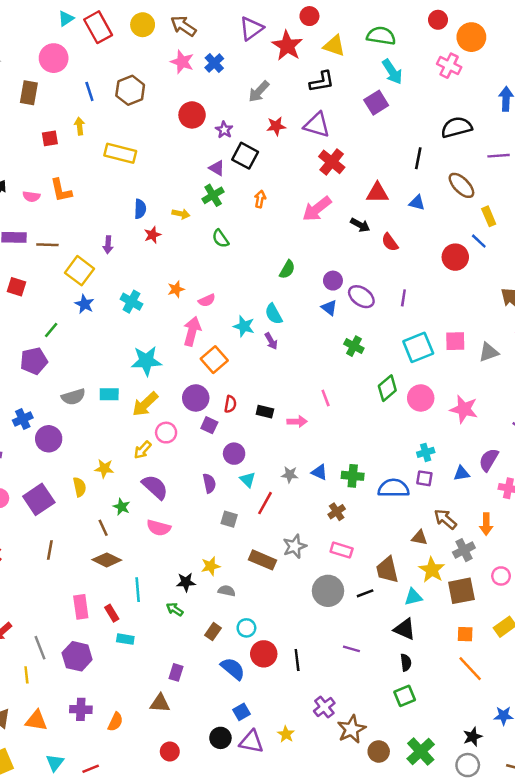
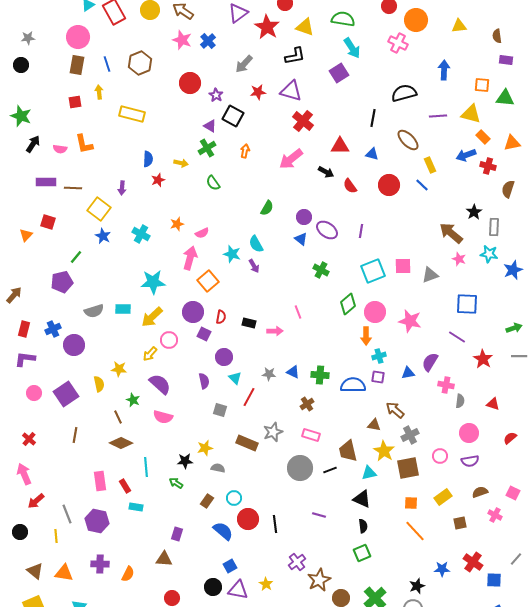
brown rectangle: (29, 93) -> (77, 65), moved
red circle: (455, 257) -> (389, 185), moved
orange arrow: (486, 524) -> (366, 336), moved

